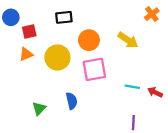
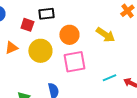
red square: (29, 31) -> (27, 25), moved, turned 32
cyan line: (132, 87) -> (109, 78), turned -32

